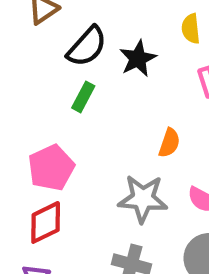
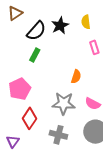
black star: (138, 59) -> (60, 25), moved
red diamond: (46, 222) -> (29, 118), moved, turned -30

